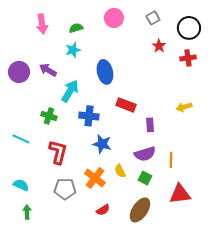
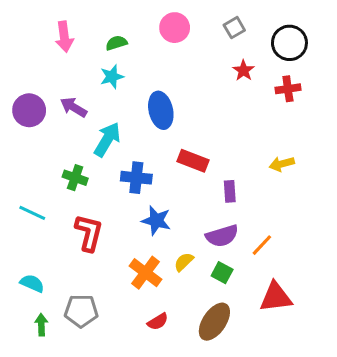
orange line: (171, 160) -> (262, 245), turned 42
yellow semicircle: (120, 171) -> (184, 262), turned 72
gray pentagon: (65, 189) -> (81, 311), moved

